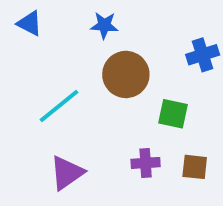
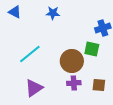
brown circle: (126, 74) -> (72, 61), moved
green square: (173, 114) -> (92, 49), moved

